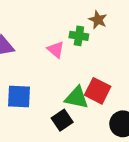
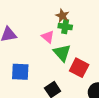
brown star: (98, 20) -> (62, 16), moved
green triangle: (77, 98) -> (62, 53), moved, turned 36

